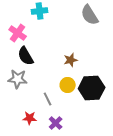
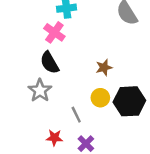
pink cross: (18, 33) -> (54, 32), moved
gray star: (18, 79) -> (40, 90), turned 30

